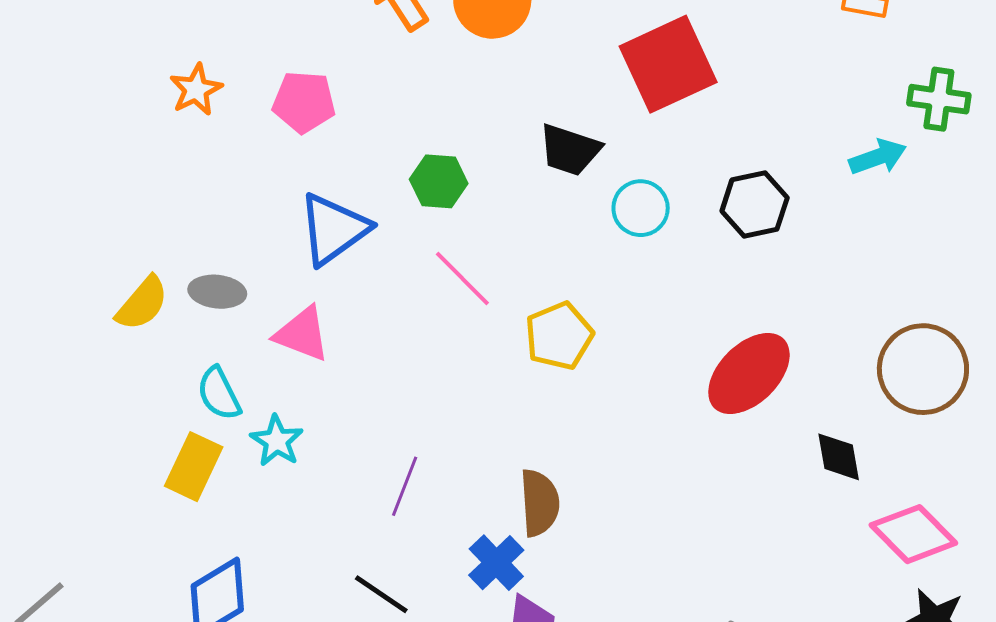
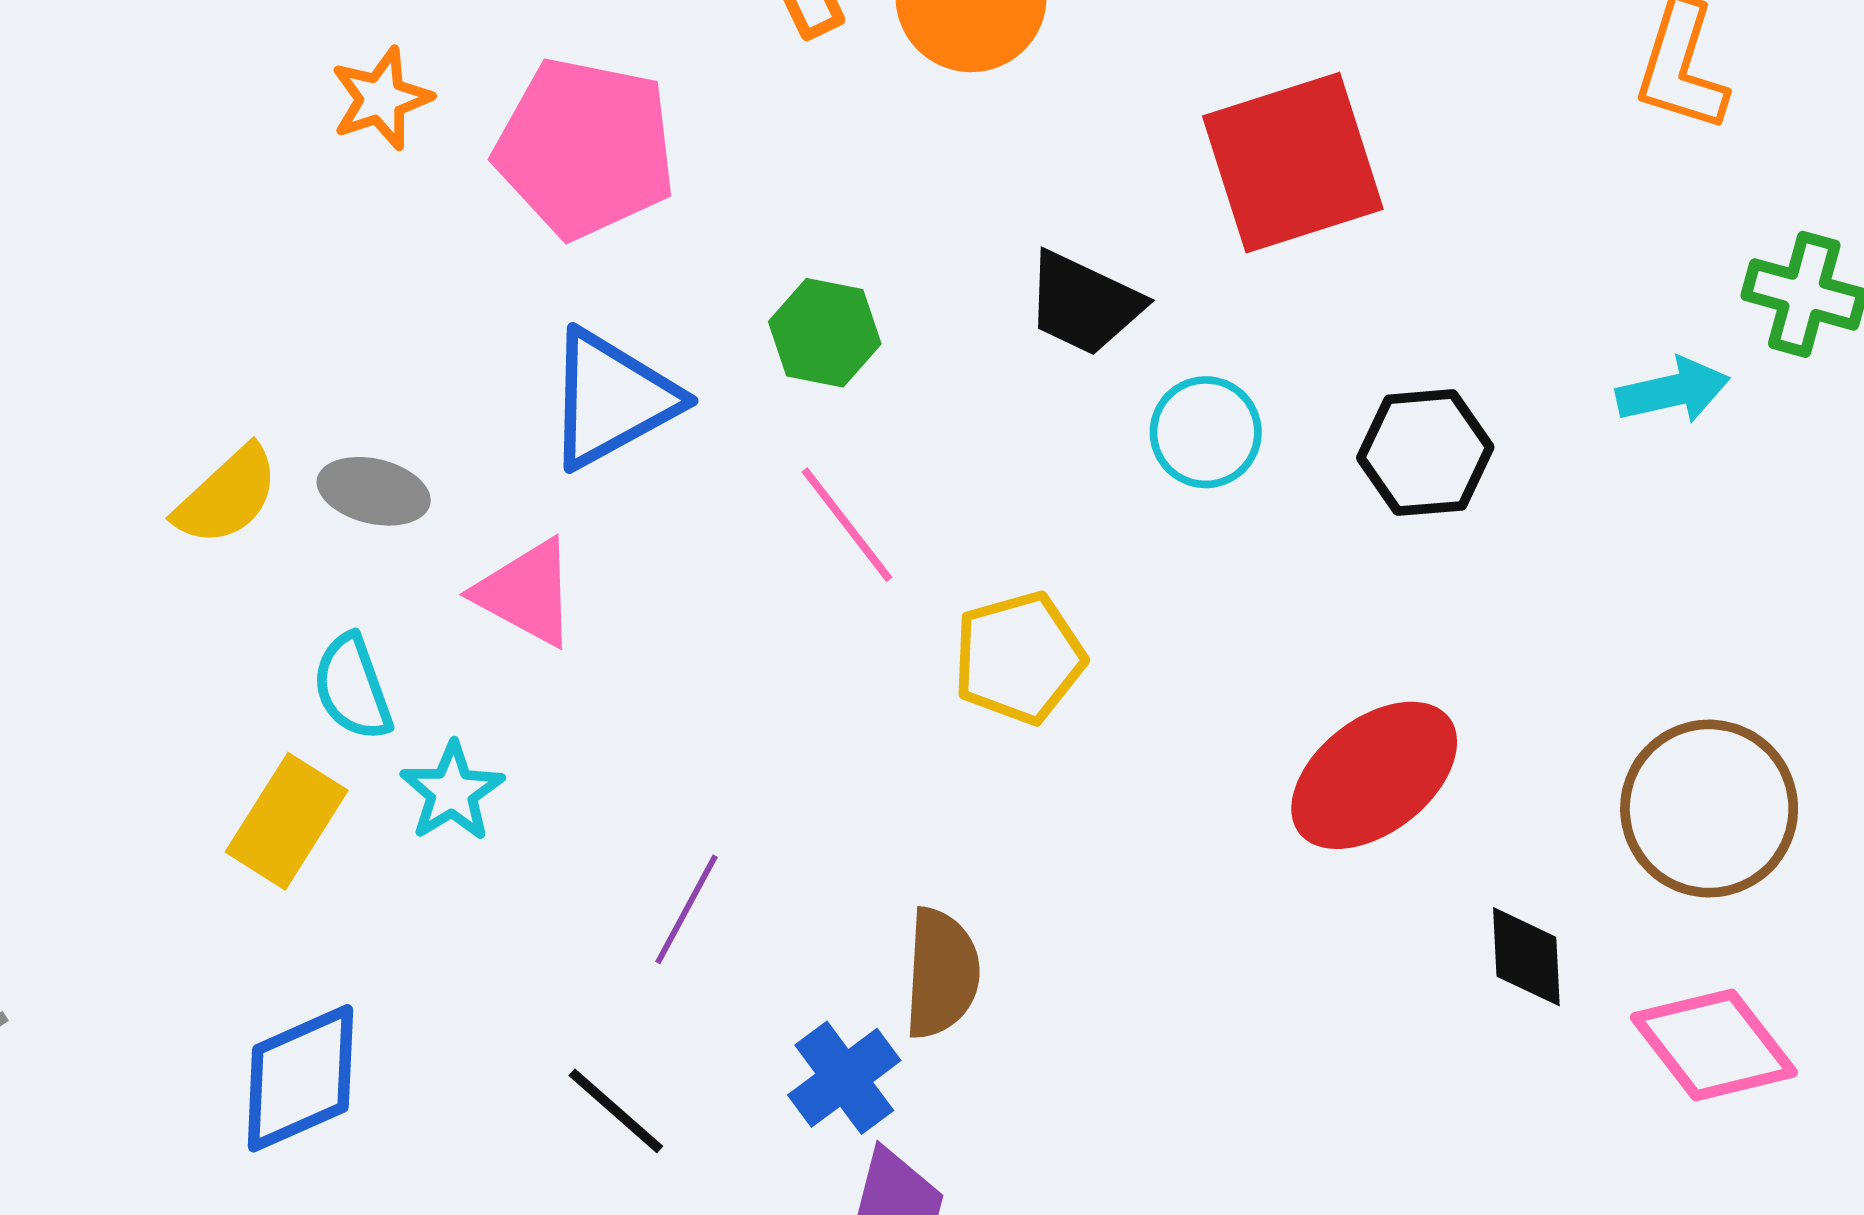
pink pentagon: (304, 102) -> (585, 148), size x1.5
pink diamond: (913, 534) -> (1714, 1045), moved

